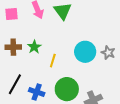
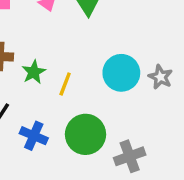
green star: (34, 47) -> (34, 72), moved

